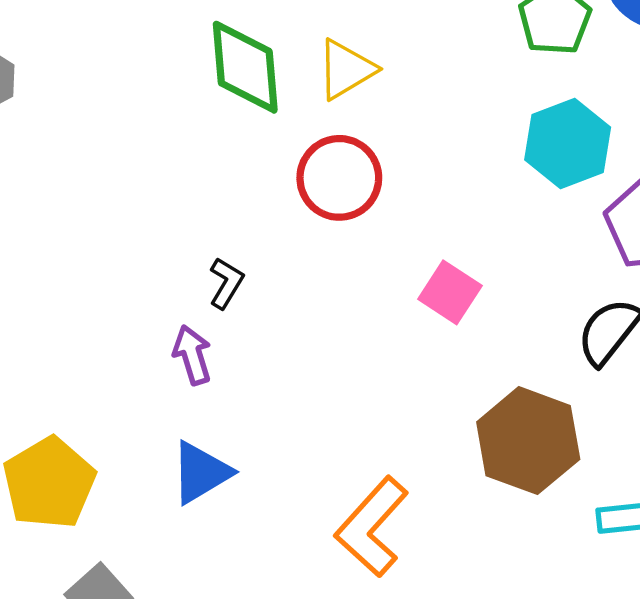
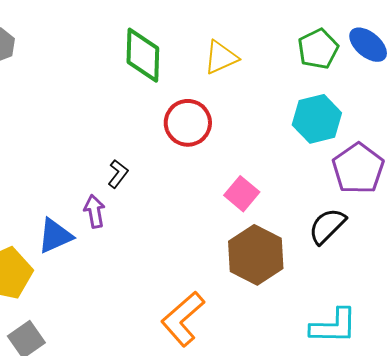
yellow triangle: (346, 69) -> (221, 57), moved
brown hexagon: (528, 441) -> (256, 255), moved
blue triangle: (201, 473) -> (55, 236), moved

